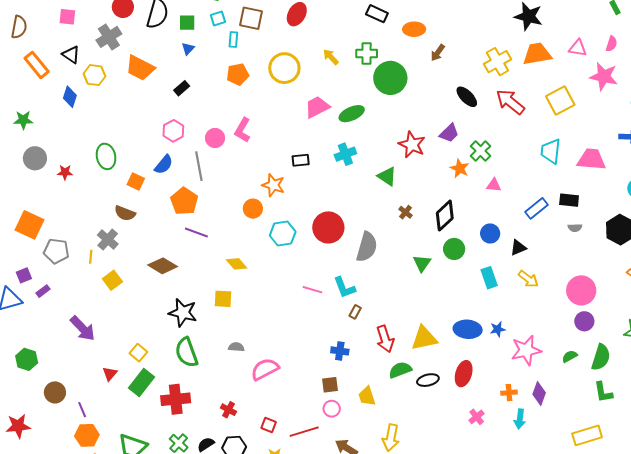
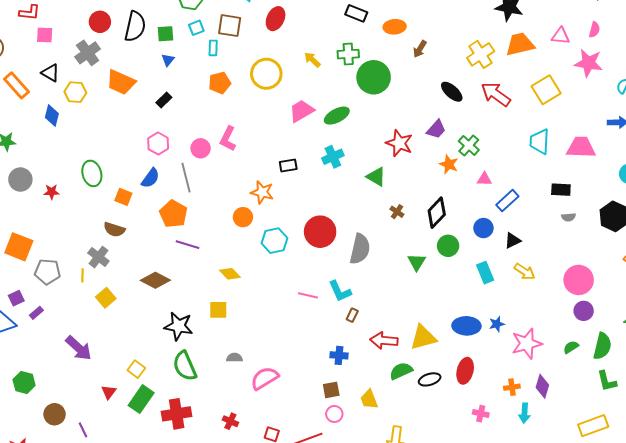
blue rectangle: (537, 208) -> (507, 201), moved
red arrow: (385, 339) -> (384, 341), turned 116
pink cross: (477, 417) -> (481, 414), turned -35

